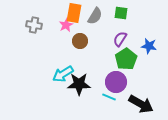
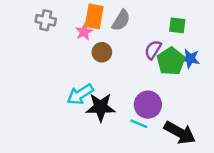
green square: (121, 13) -> (177, 25), moved
gray cross: (34, 25) -> (46, 20), moved
green pentagon: (126, 59) -> (171, 61), moved

